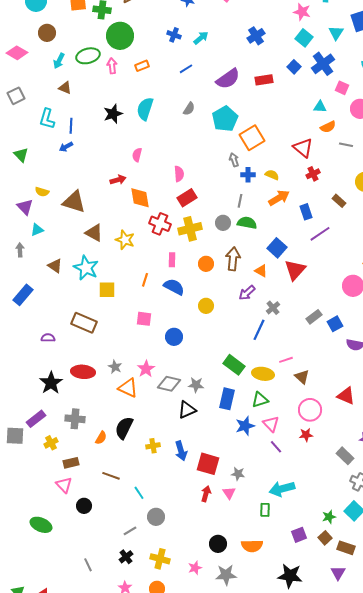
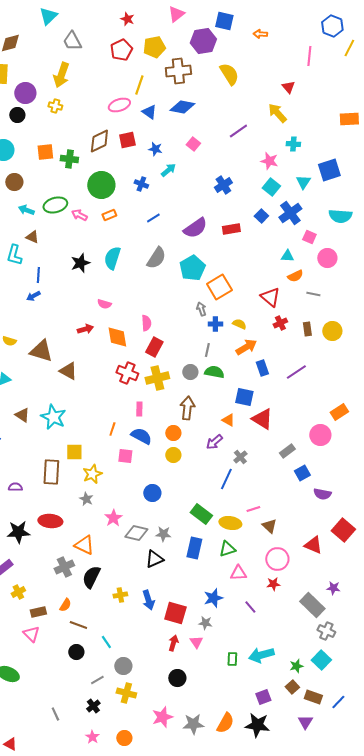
green circle: (120, 36) -> (101, 185), moved
cyan arrow: (201, 38) -> (168, 170), moved
cyan arrow: (59, 61) -> (26, 210), turned 84
pink arrow: (112, 66) -> (79, 215), turned -56
gray semicircle: (189, 109) -> (156, 258), size x1.6
cyan L-shape: (47, 119) -> (14, 255), moved
pink semicircle: (137, 155) -> (104, 304), turned -88
orange diamond: (140, 198) -> (117, 337), moved
red rectangle: (187, 198) -> (154, 347), turned -30
brown rectangle: (339, 201) -> (307, 329), moved, turned 40
blue rectangle: (306, 212) -> (262, 368), moved
brown triangle: (94, 233) -> (68, 371), moved
purple line: (320, 234) -> (296, 372), moved
yellow star: (125, 240) -> (92, 474), moved, turned 30
blue square: (277, 248) -> (244, 397), turned -30
brown arrow: (233, 259) -> (187, 408), moved
orange circle: (206, 264) -> (173, 433), moved
red triangle: (295, 270) -> (262, 419), turned -40
yellow square: (107, 290) -> (74, 452), moved
gray rectangle: (314, 317) -> (287, 451), moved
pink square: (144, 319) -> (125, 456), moved
brown rectangle: (84, 323) -> (51, 472), turned 70
blue circle: (174, 337) -> (152, 493), moved
gray star: (115, 367) -> (86, 499), moved
black star: (51, 383) -> (18, 532), turned 30
orange triangle: (128, 388) -> (84, 545), moved
gray cross: (75, 419) -> (64, 567), moved, turned -30
pink triangle: (271, 424) -> (238, 573), turned -48
blue star: (245, 426) -> (213, 598), moved
orange semicircle: (101, 438) -> (65, 605), moved
purple line: (276, 447) -> (250, 607), moved
gray rectangle: (345, 456) -> (312, 605), size x1.4
cyan arrow: (282, 489) -> (261, 655), moved
black circle: (84, 506) -> (76, 652), moved
purple square: (299, 535) -> (263, 697), moved
black circle: (218, 544) -> (177, 678), moved
orange semicircle: (252, 546) -> (225, 723), moved, turned -60
yellow cross: (160, 559) -> (126, 693), moved
pink star: (195, 568) -> (162, 717), size x1.5

